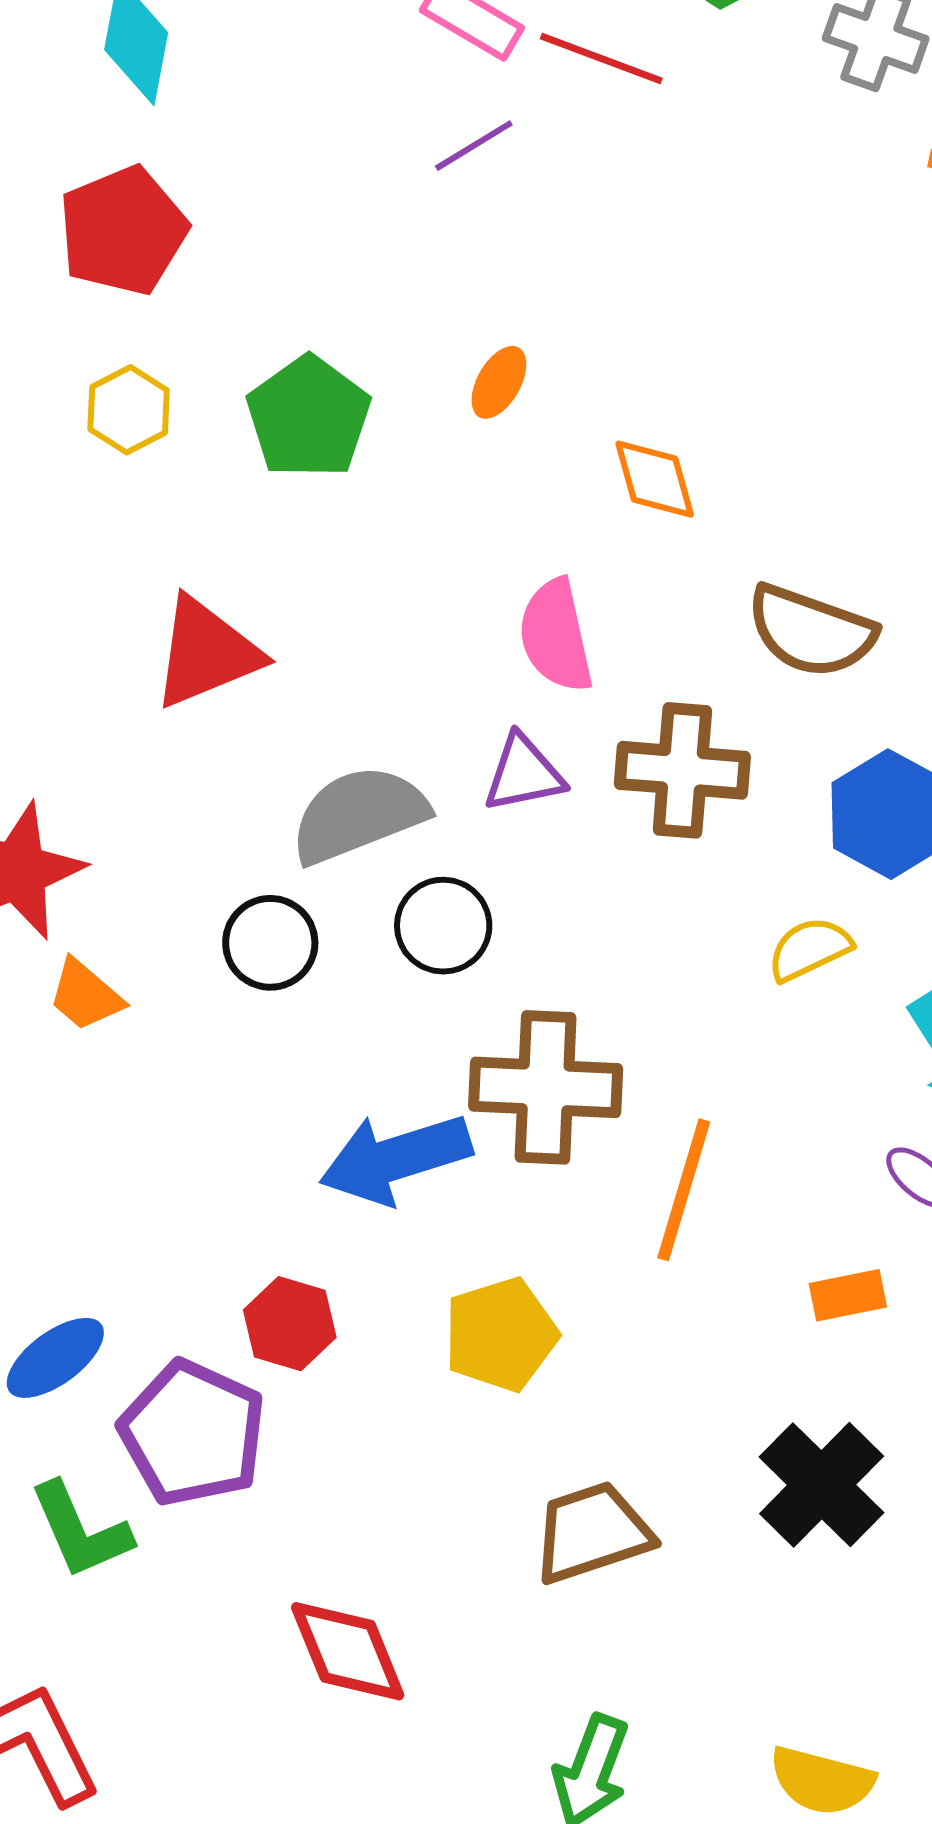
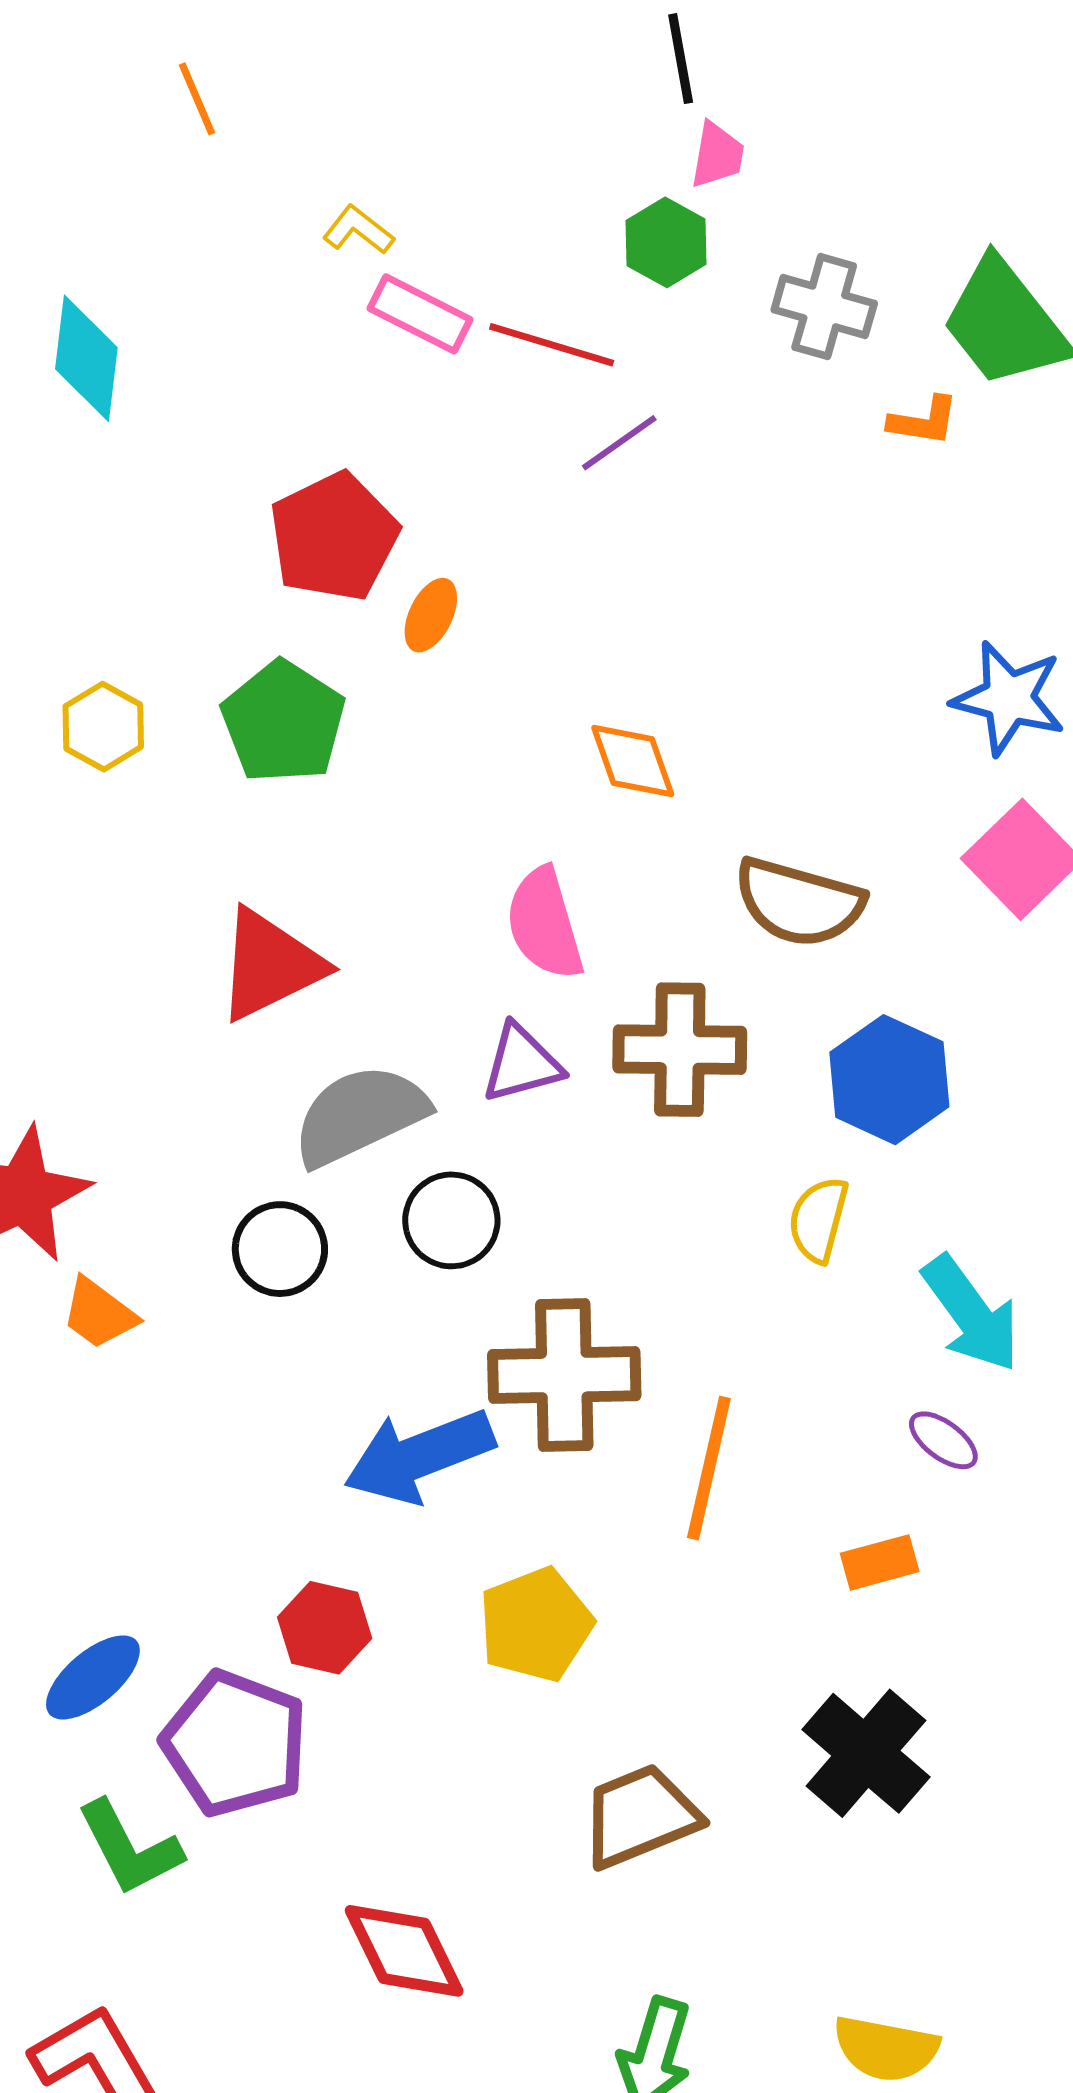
purple line: (474, 146) -> (619, 443), moved
red pentagon: (123, 231) -> (334, 537), moved
orange ellipse: (499, 382) -> (431, 615), moved
red triangle: (206, 653) -> (270, 965), moved
yellow semicircle: (809, 949) -> (818, 1220), turned -46

